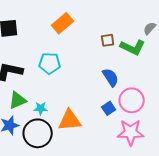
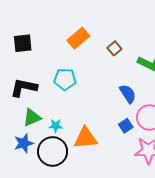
brown square: (108, 40) -> (114, 48), moved, turned -32

